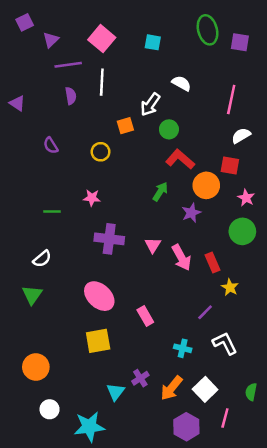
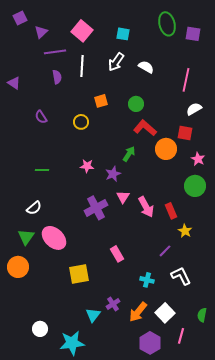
white arrow: (150, 105) -> (116, 62), moved
pink star: (92, 198) -> (87, 166), moved
purple star: (191, 213) -> (113, 174), moved
purple cross: (109, 239) -> (96, 208), moved, turned -35
pink ellipse: (99, 296) -> (54, 238), moved
orange circle: (36, 367) -> (18, 267), moved

